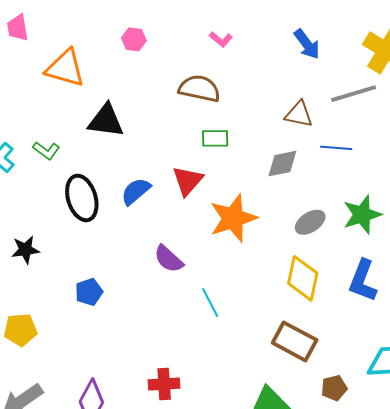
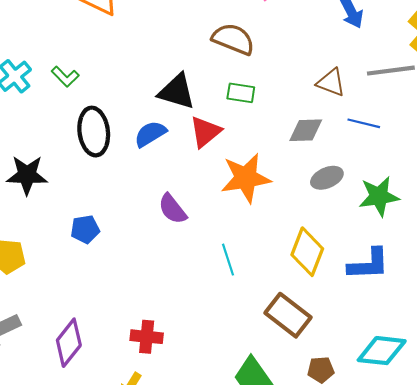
black triangle: (106, 121) -> (177, 92), moved
gray ellipse: (310, 222) -> (327, 178), moved
black star: (25, 250) -> (27, 175), size x1.4
blue L-shape: (363, 281) -> (369, 264), turned -123
cyan line: (210, 302) -> (228, 260), moved

